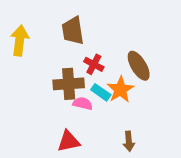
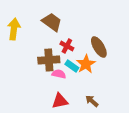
brown trapezoid: (73, 31) -> (52, 22), turned 135
red triangle: (69, 141) -> (60, 101), moved
brown arrow: (129, 141) -> (92, 101), turned 136

